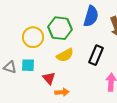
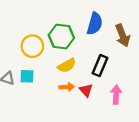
red triangle: (49, 78) -> (86, 90), moved
orange arrow: (62, 92) -> (67, 87), moved

